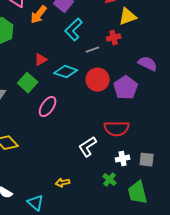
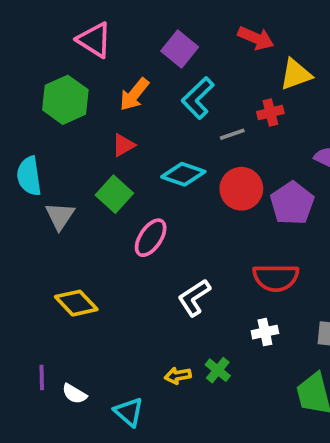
orange arrow: (39, 15) -> (134, 94), moved
red triangle: (41, 60) -> (123, 145), moved
white L-shape: (88, 147) -> (194, 298), moved
white cross: (123, 159) -> (265, 332), moved
green cross: (110, 180) -> (218, 370), moved

